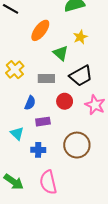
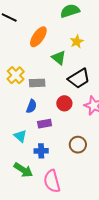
gray rectangle: (46, 78) -> (37, 83), moved
brown circle: (77, 145) -> (78, 145), size x0.7
green arrow: (14, 182) -> (23, 170), moved

